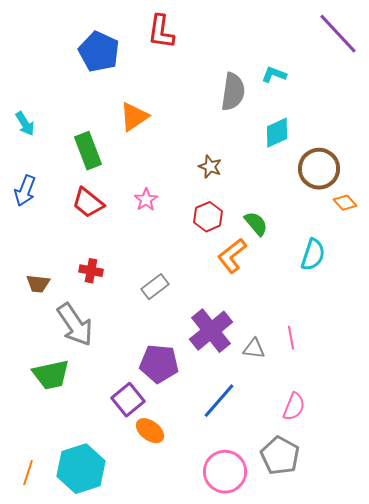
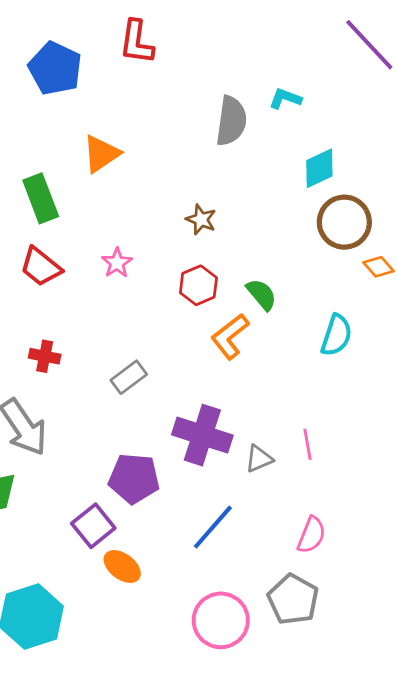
cyan diamond: (277, 133) -> (319, 168), moved
purple cross: (211, 331) -> (202, 435), turned -33
gray triangle: (254, 349) -> (259, 459), turned -30

